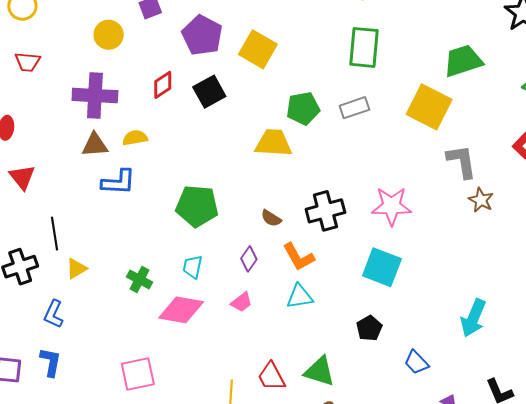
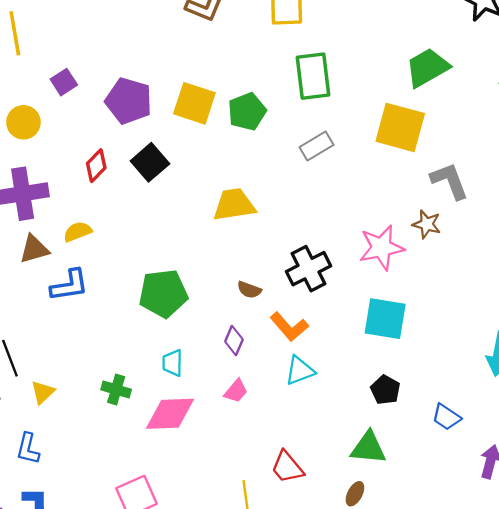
green pentagon: (303, 108) -> (247, 112), moved
brown star: (481, 200) -> (427, 224), moved
green triangle: (320, 371) -> (368, 448), moved

